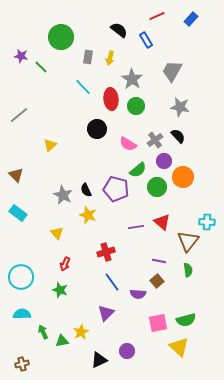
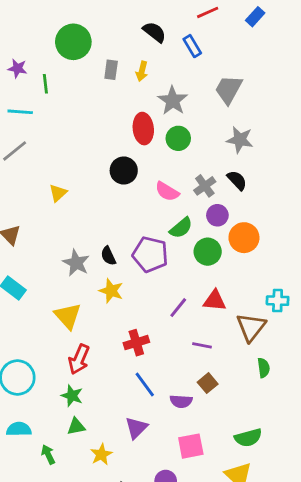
green line: (41, 67) -> (45, 84), turned 40
cyan line: (83, 87) -> (20, 112), moved, turned -42
red triangle: (162, 222) -> (215, 301), turned -36
purple line: (136, 227) -> (178, 308), turned -42
yellow triangle: (57, 233) -> (68, 316), size x1.5
purple line: (159, 261) -> (202, 345), moved
red arrow: (65, 264) -> (79, 359), size x1.5
green semicircle: (188, 270) -> (264, 368), moved
pink square: (158, 323) -> (191, 446), moved
green triangle: (62, 341) -> (76, 426), moved

